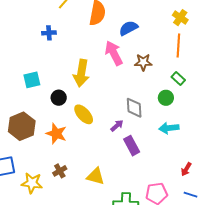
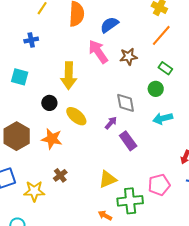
orange line: (178, 45) -> (161, 35), turned 45
cyan square: (32, 80) -> (20, 77), moved, turned 36
yellow triangle: (96, 176) -> (108, 179), moved, turned -30

